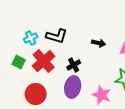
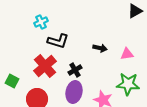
cyan cross: (31, 38) -> (41, 22), moved
green square: (19, 62) -> (12, 81), moved

